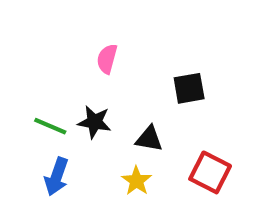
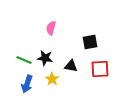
red square: (210, 172) -> (100, 69), moved, turned -30
yellow star: (136, 181) -> (52, 79), moved

